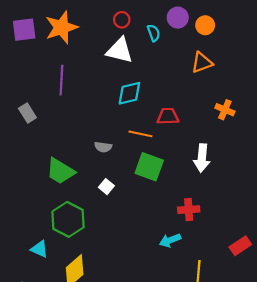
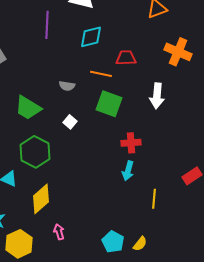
purple line: (61, 80) -> (47, 25), moved
orange cross: (225, 110) -> (178, 52), size x1.5
red cross: (189, 210) -> (131, 143), moved
cyan arrow: (170, 240) -> (128, 171), turned -54

